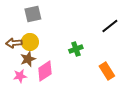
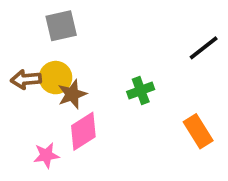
brown star: (28, 59) -> (72, 94), moved
pink star: (20, 76) -> (46, 155), moved

